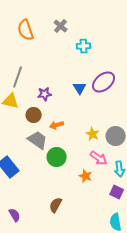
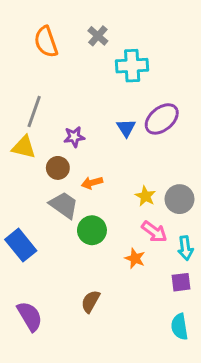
cyan cross: (84, 46) -> (132, 66), size x1.5
purple square: (117, 192) -> (181, 282), turned -32
purple semicircle: (15, 215) -> (30, 316), size x1.5

